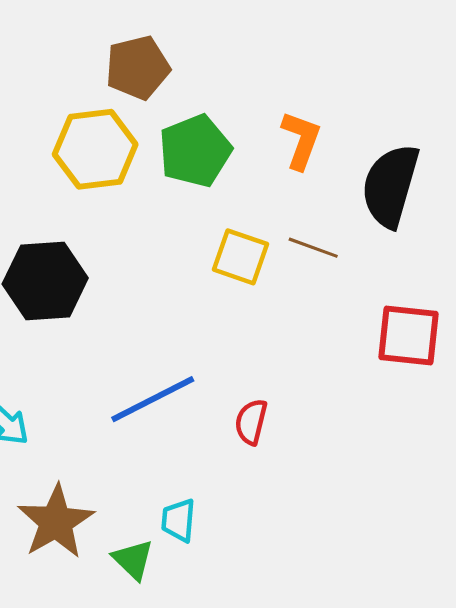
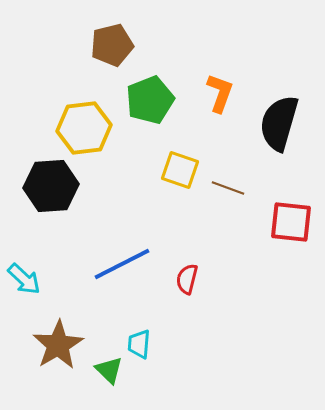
yellow hexagon: (95, 149) -> (84, 128), moved
brown line: (313, 248) -> (228, 188), moved

